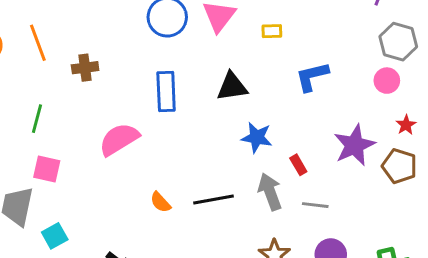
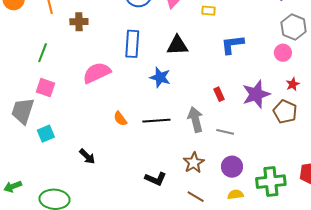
blue star: (257, 137) -> (160, 77), moved
red rectangle: (298, 165) -> (219, 94), moved

